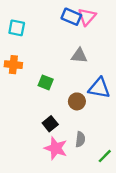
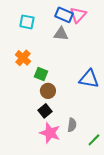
cyan square: (17, 28) -> (27, 22), moved
gray triangle: (79, 56) -> (61, 34), moved
orange cross: (13, 65) -> (23, 58), moved, turned 35
brown circle: (77, 101) -> (48, 91), moved

